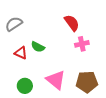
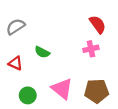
red semicircle: (72, 23) -> (98, 24), moved
red triangle: (21, 53) -> (16, 63), moved

